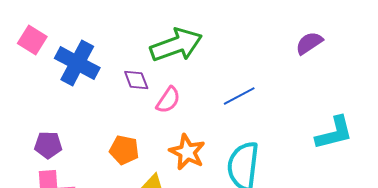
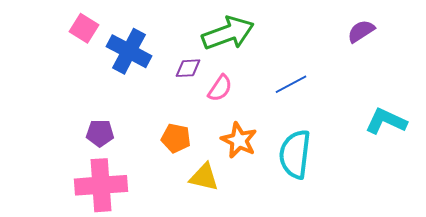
purple diamond: (136, 80) -> (188, 68), turned -72
cyan L-shape: (334, 133) -> (386, 121), turned -141

